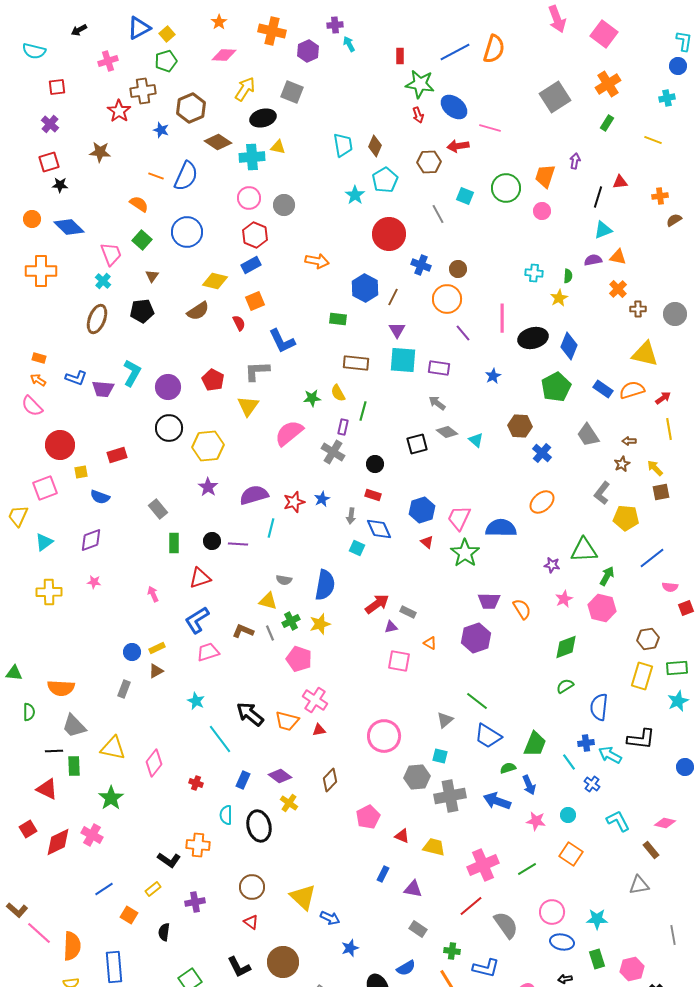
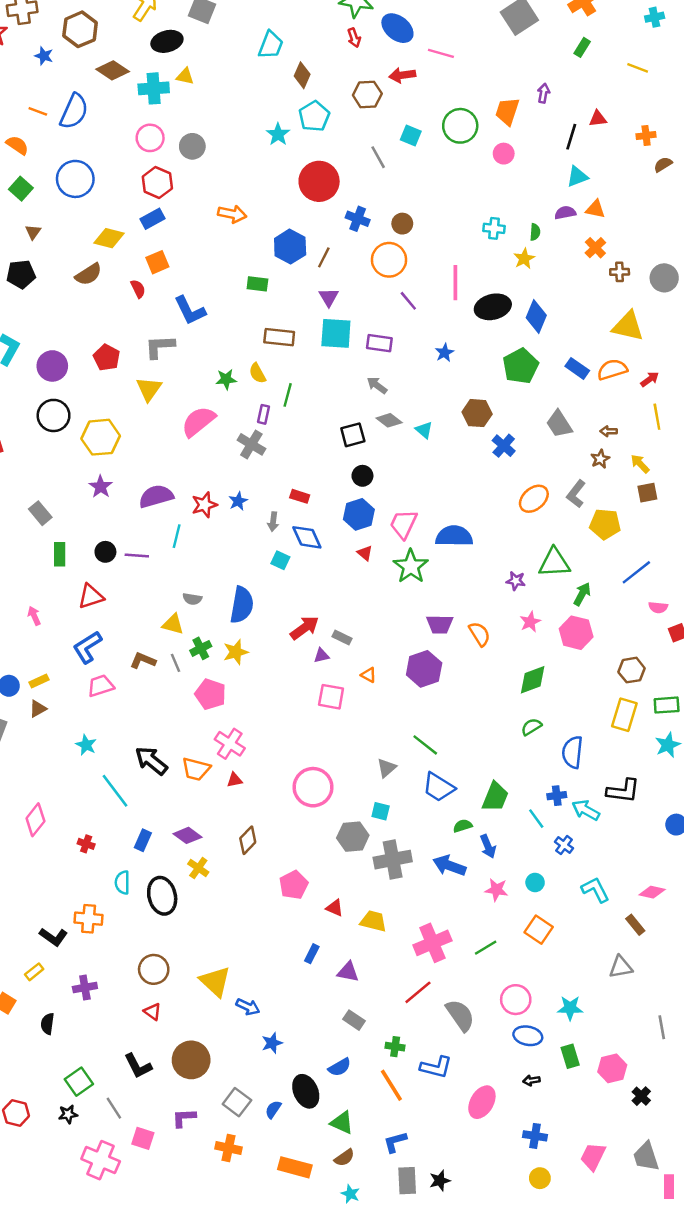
cyan trapezoid: (343, 145) -> (271, 45), moved, turned 30
black circle: (375, 464) -> (362, 476), moved
orange ellipse: (542, 502) -> (534, 499), moved

